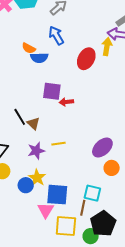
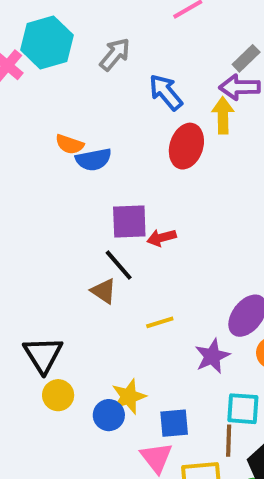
blue arrow: (56, 35) -> (166, 92), moved
black line: (20, 117) -> (119, 265), moved
purple star: (36, 151) -> (212, 356), moved
yellow star: (37, 178) -> (129, 397), turned 30
blue square: (57, 195) -> (174, 423), size x0.7

